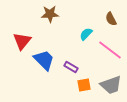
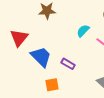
orange square: (84, 85) -> (52, 85), moved

